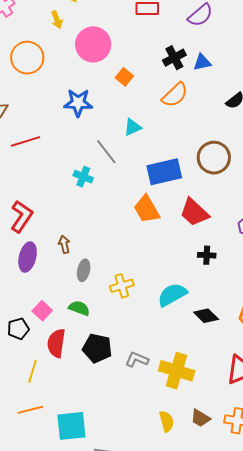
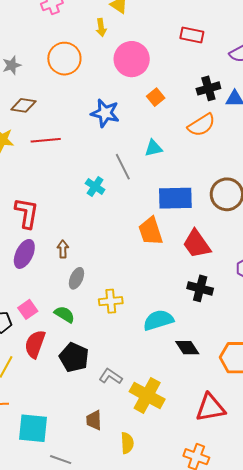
red L-shape: (22, 216) -> (27, 213), turned -36
black cross: (207, 255) -> (200, 288), size x1.4
brown trapezoid: (200, 418) -> (94, 420), moved, turned 45

